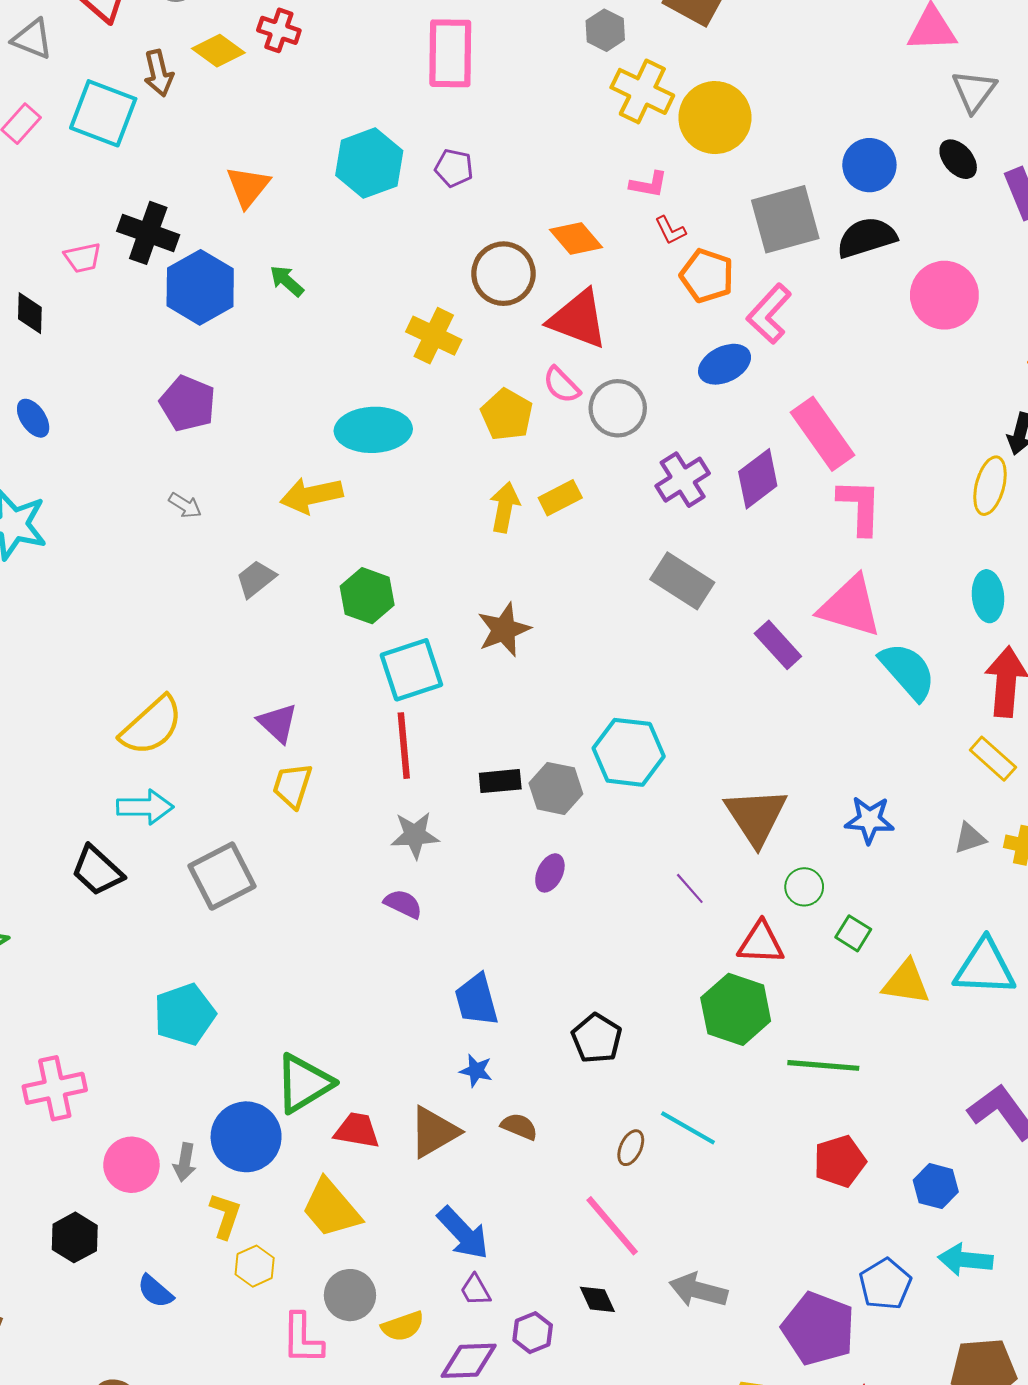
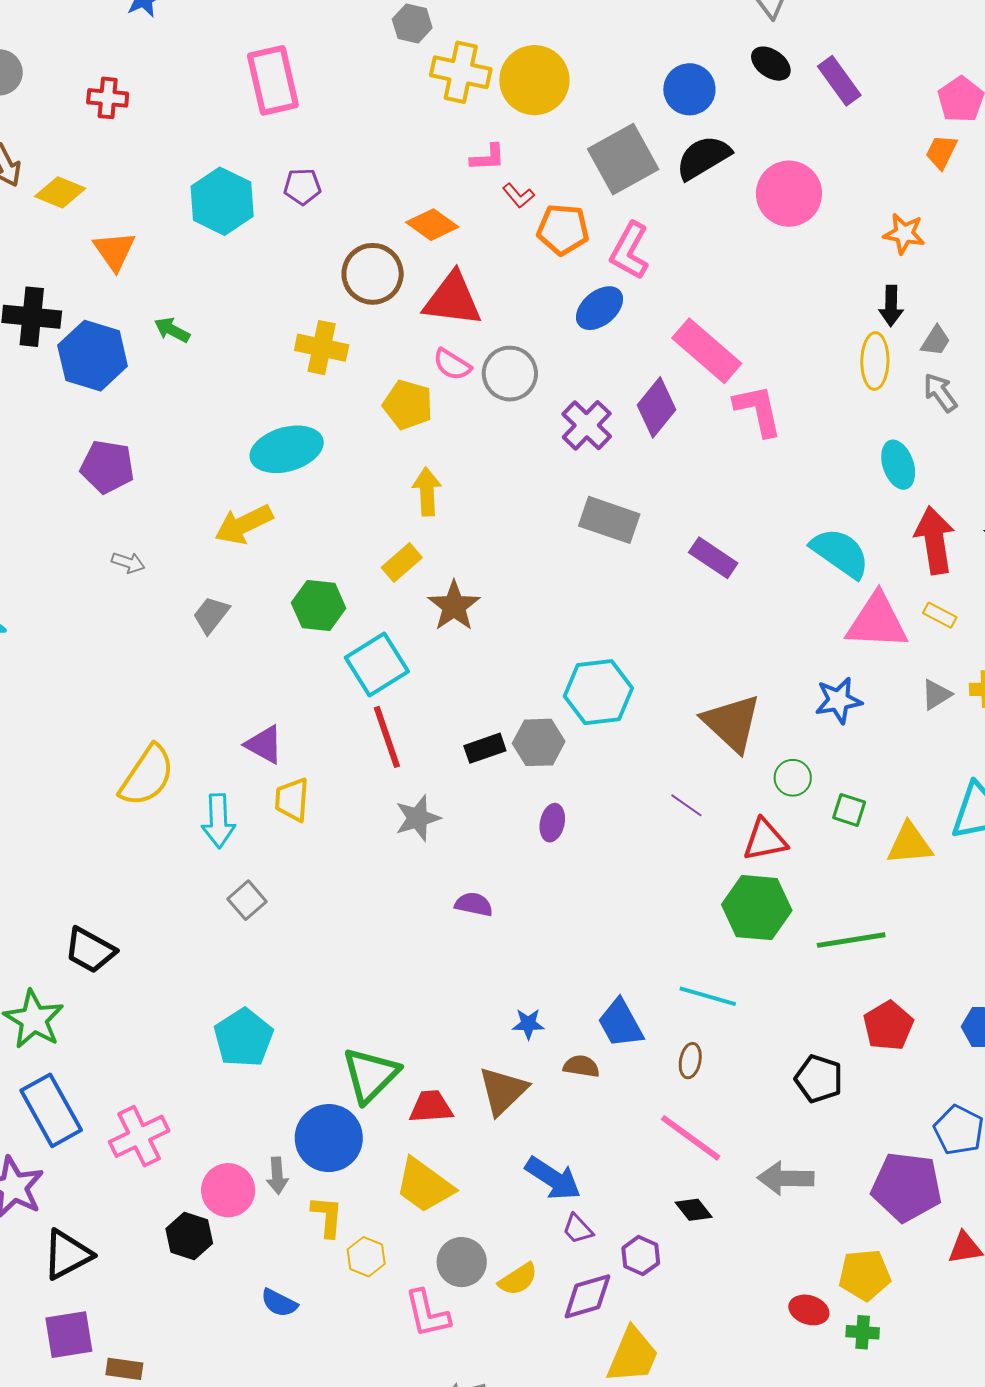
yellow diamond: (218, 51) -> (60, 192), moved
yellow rectangle: (560, 498) -> (402, 563), moved
pink triangle: (850, 606) -> (877, 622), moved
yellow rectangle: (993, 759) -> (940, 615), size x0.7
cyan arrow: (145, 807) -> (218, 821), moved, turned 102
black trapezoid: (97, 871) -> (90, 950), moved
gray square: (222, 876) -> (247, 900), size x0.6
purple semicircle: (403, 904) -> (474, 904), moved
blue trapezoid: (476, 1000) -> (620, 1023), moved
black pentagon: (597, 1038) -> (819, 1079), moved
cyan line: (688, 1128) -> (708, 996), moved
black hexagon: (75, 1237) -> (189, 1236), moved

